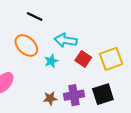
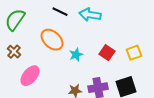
cyan arrow: (66, 40) -> (90, 15), moved
yellow square: (111, 59) -> (134, 53), size x0.7

